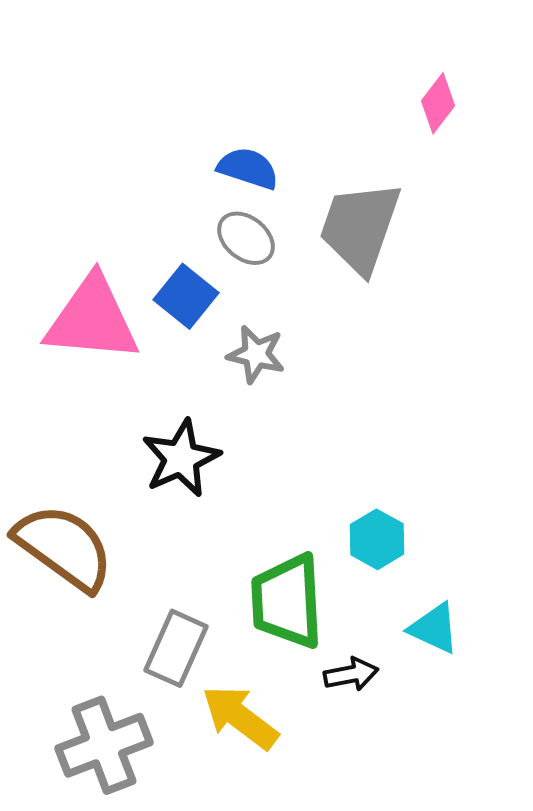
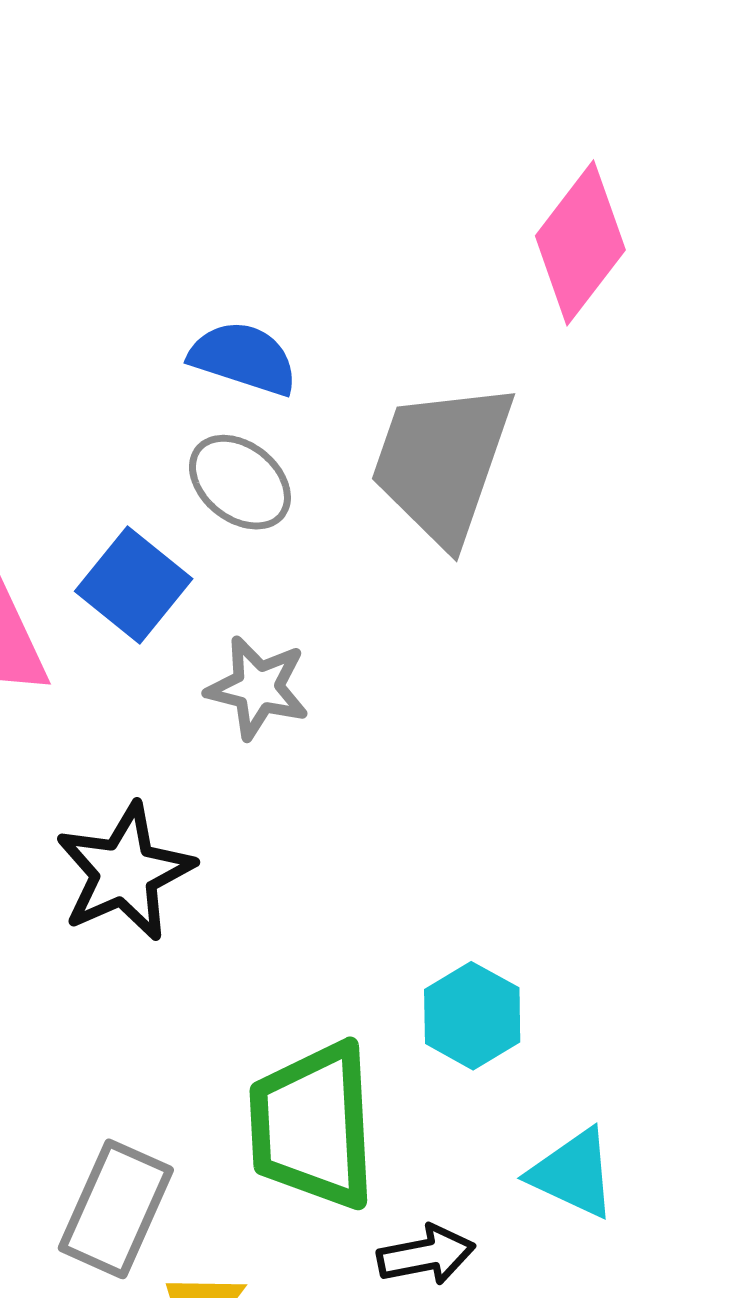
pink diamond: (438, 103) -> (580, 243), size x1.5

